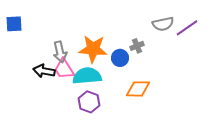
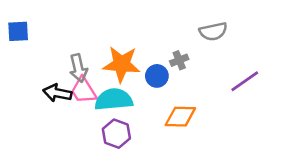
purple line: (187, 28) -> (245, 81), moved

